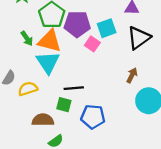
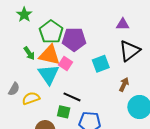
cyan square: (107, 28) -> (101, 64), moved
pink square: (92, 44) -> (66, 63), moved
black line: (74, 88) -> (72, 97), turned 30

